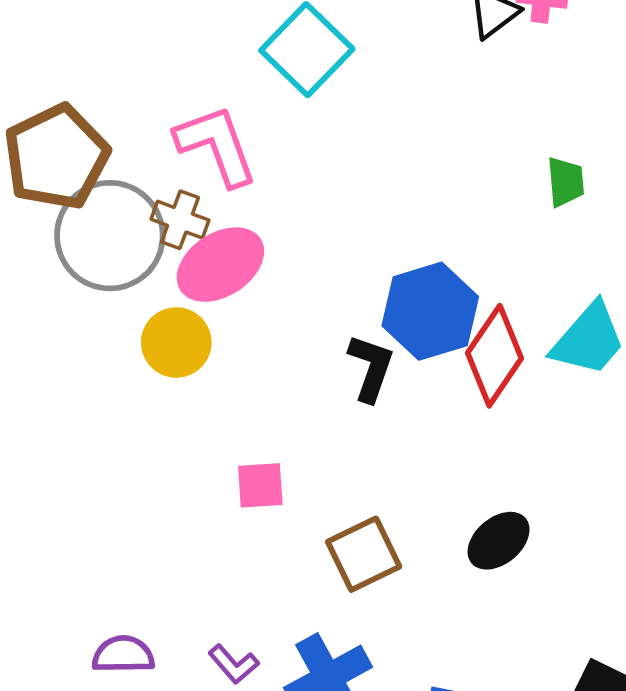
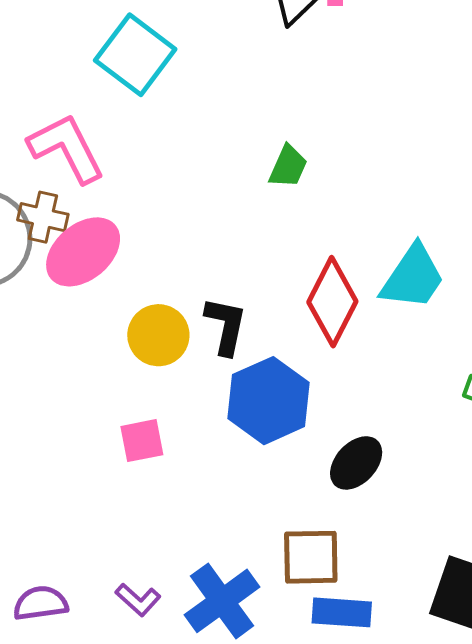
green trapezoid: (566, 182) -> (288, 167), moved, turned 36
blue hexagon: (430, 311) -> (269, 401), moved
yellow circle: (176, 342) -> (158, 335), moved
brown square: (364, 554) -> (311, 557), moved, turned 32

